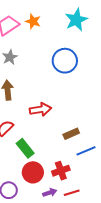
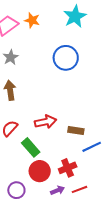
red arrow: (40, 109) -> (46, 122), moved
brown rectangle: (71, 134) -> (76, 130), turned 35

